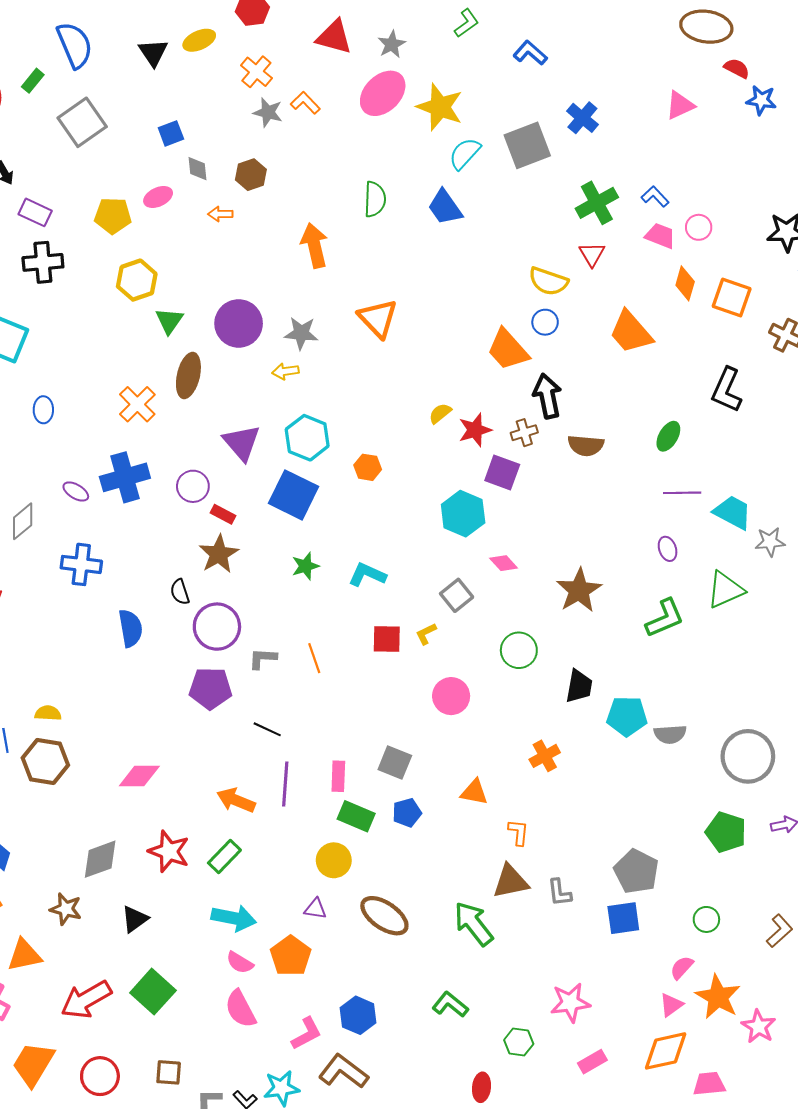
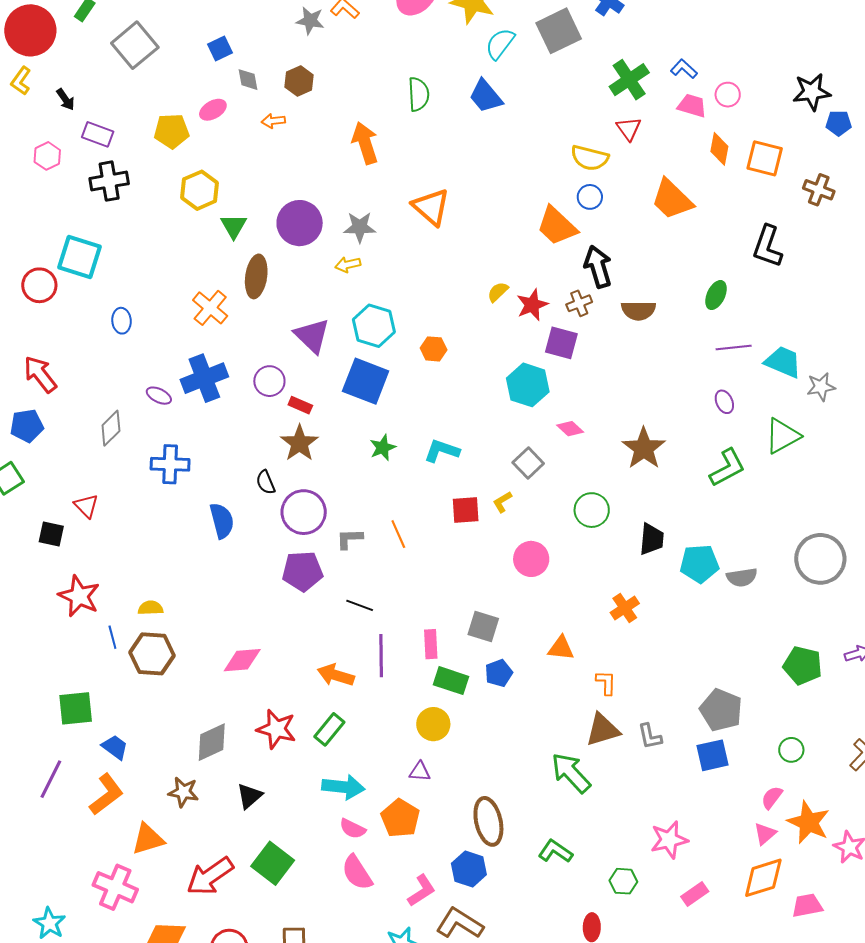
gray circle: (748, 756) -> (820, 559), moved
brown ellipse: (384, 916) -> (488, 821), moved, turned 48

